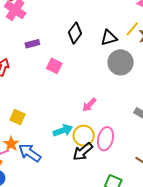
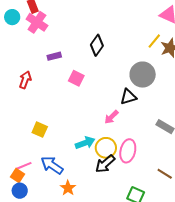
black triangle: (109, 38) -> (128, 97), moved
orange star: (11, 144) -> (68, 188), moved

